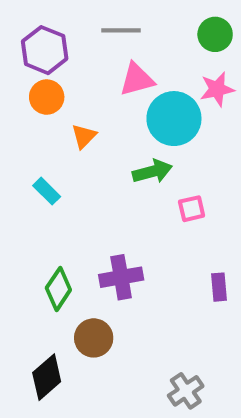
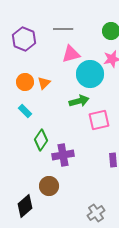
orange circle: (47, 97) -> (25, 82), moved
pink square: (192, 209) -> (99, 120), size x1.5
green diamond: (58, 289) -> (41, 140), moved

